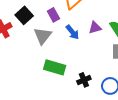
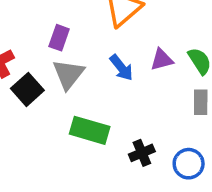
black square: (24, 15) -> (27, 89), moved
purple rectangle: (53, 15) -> (59, 38), moved, turned 48

